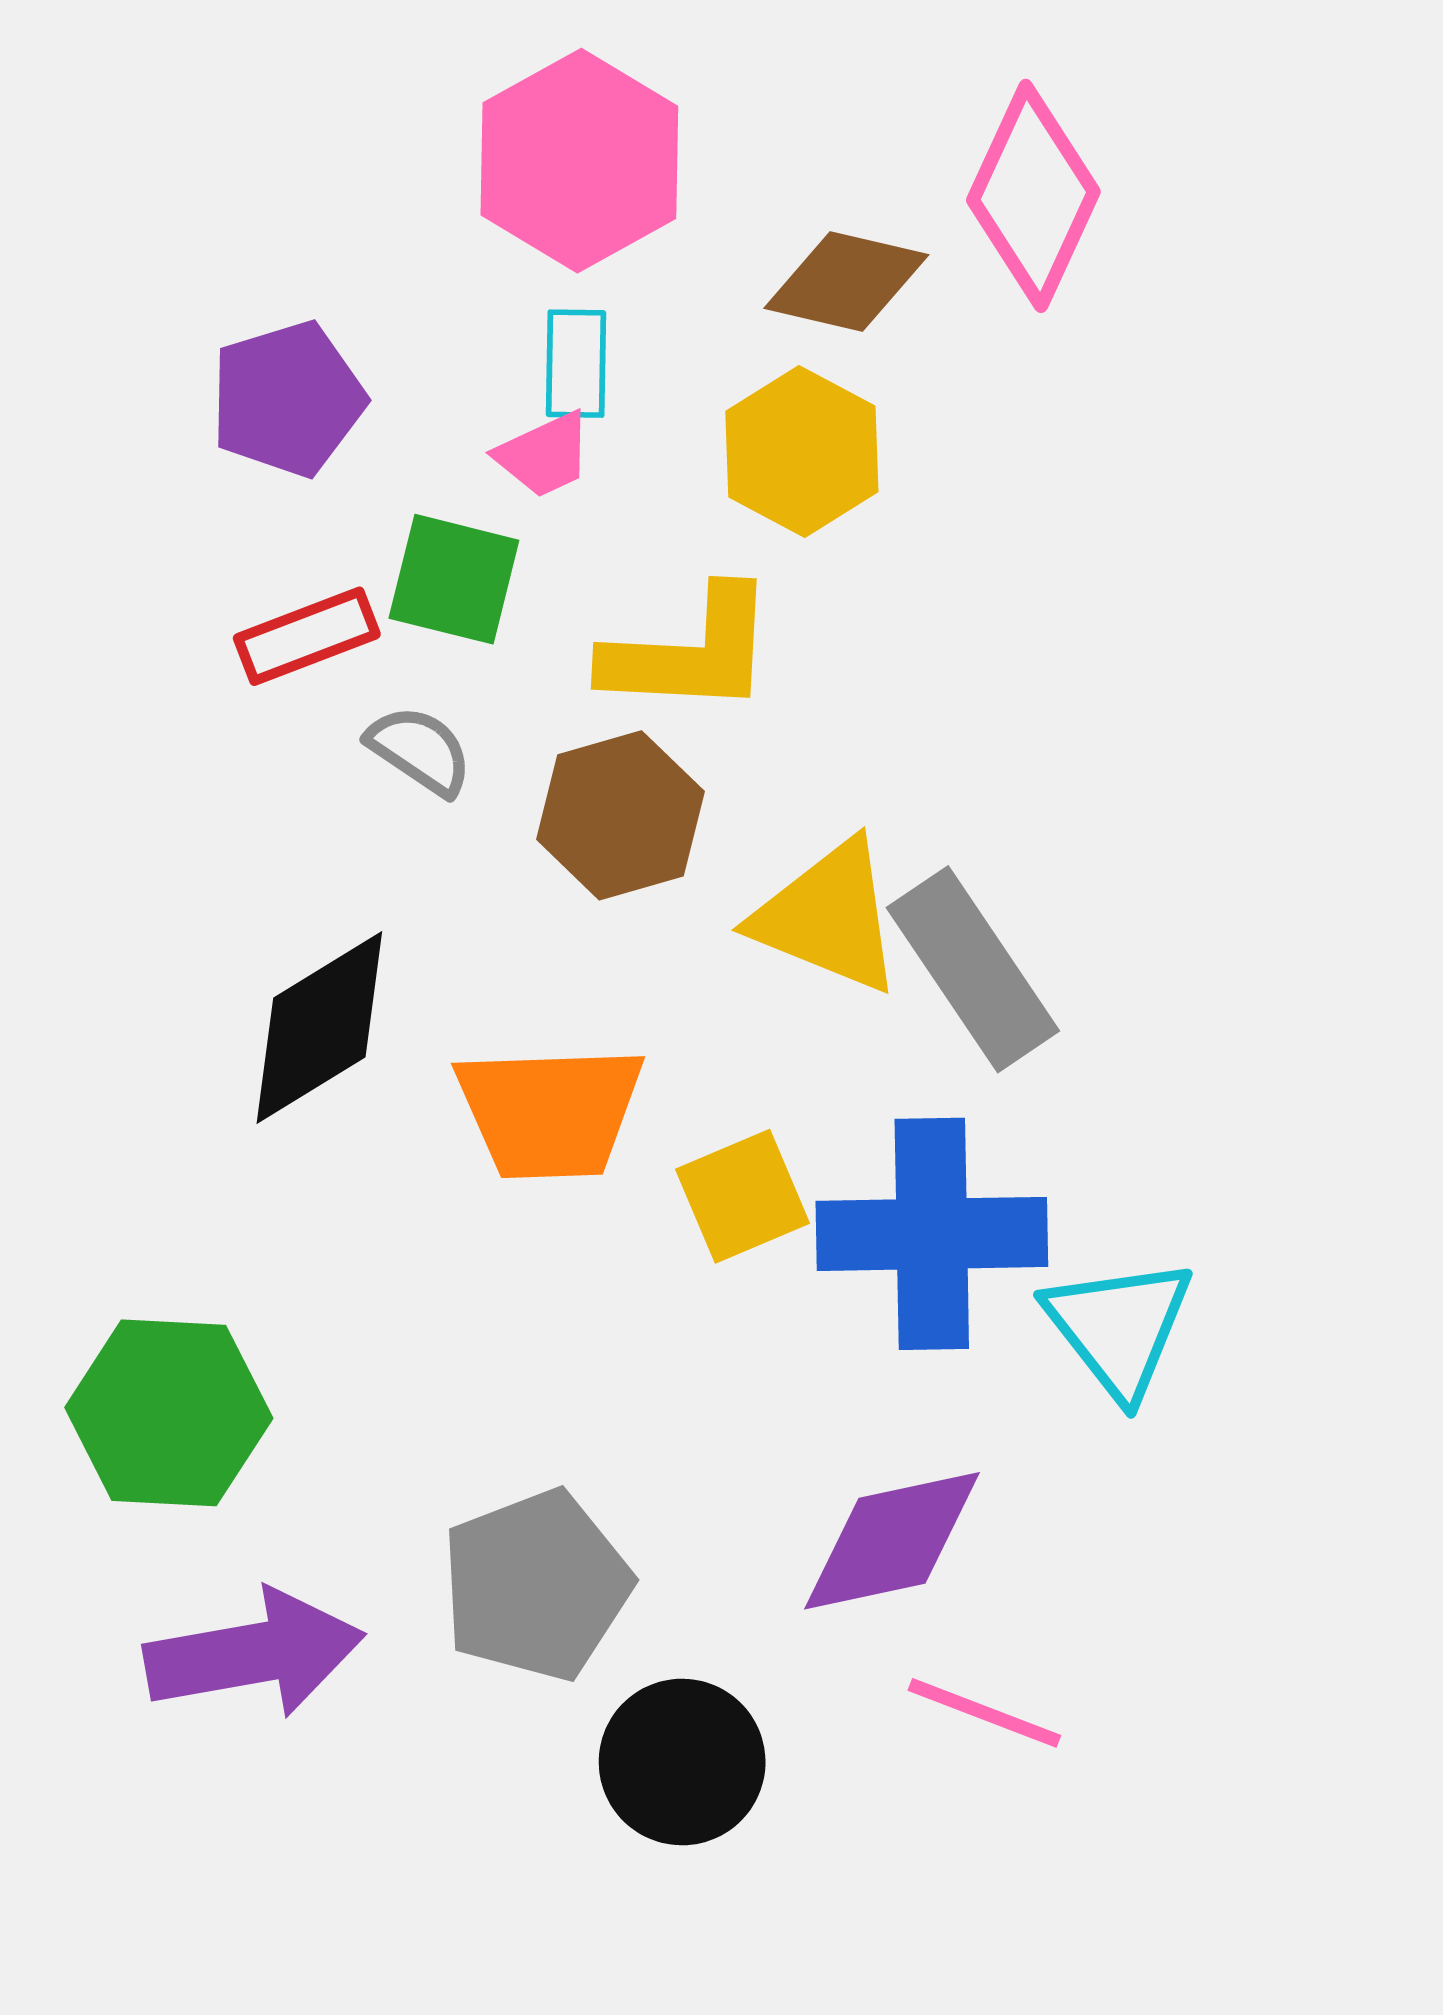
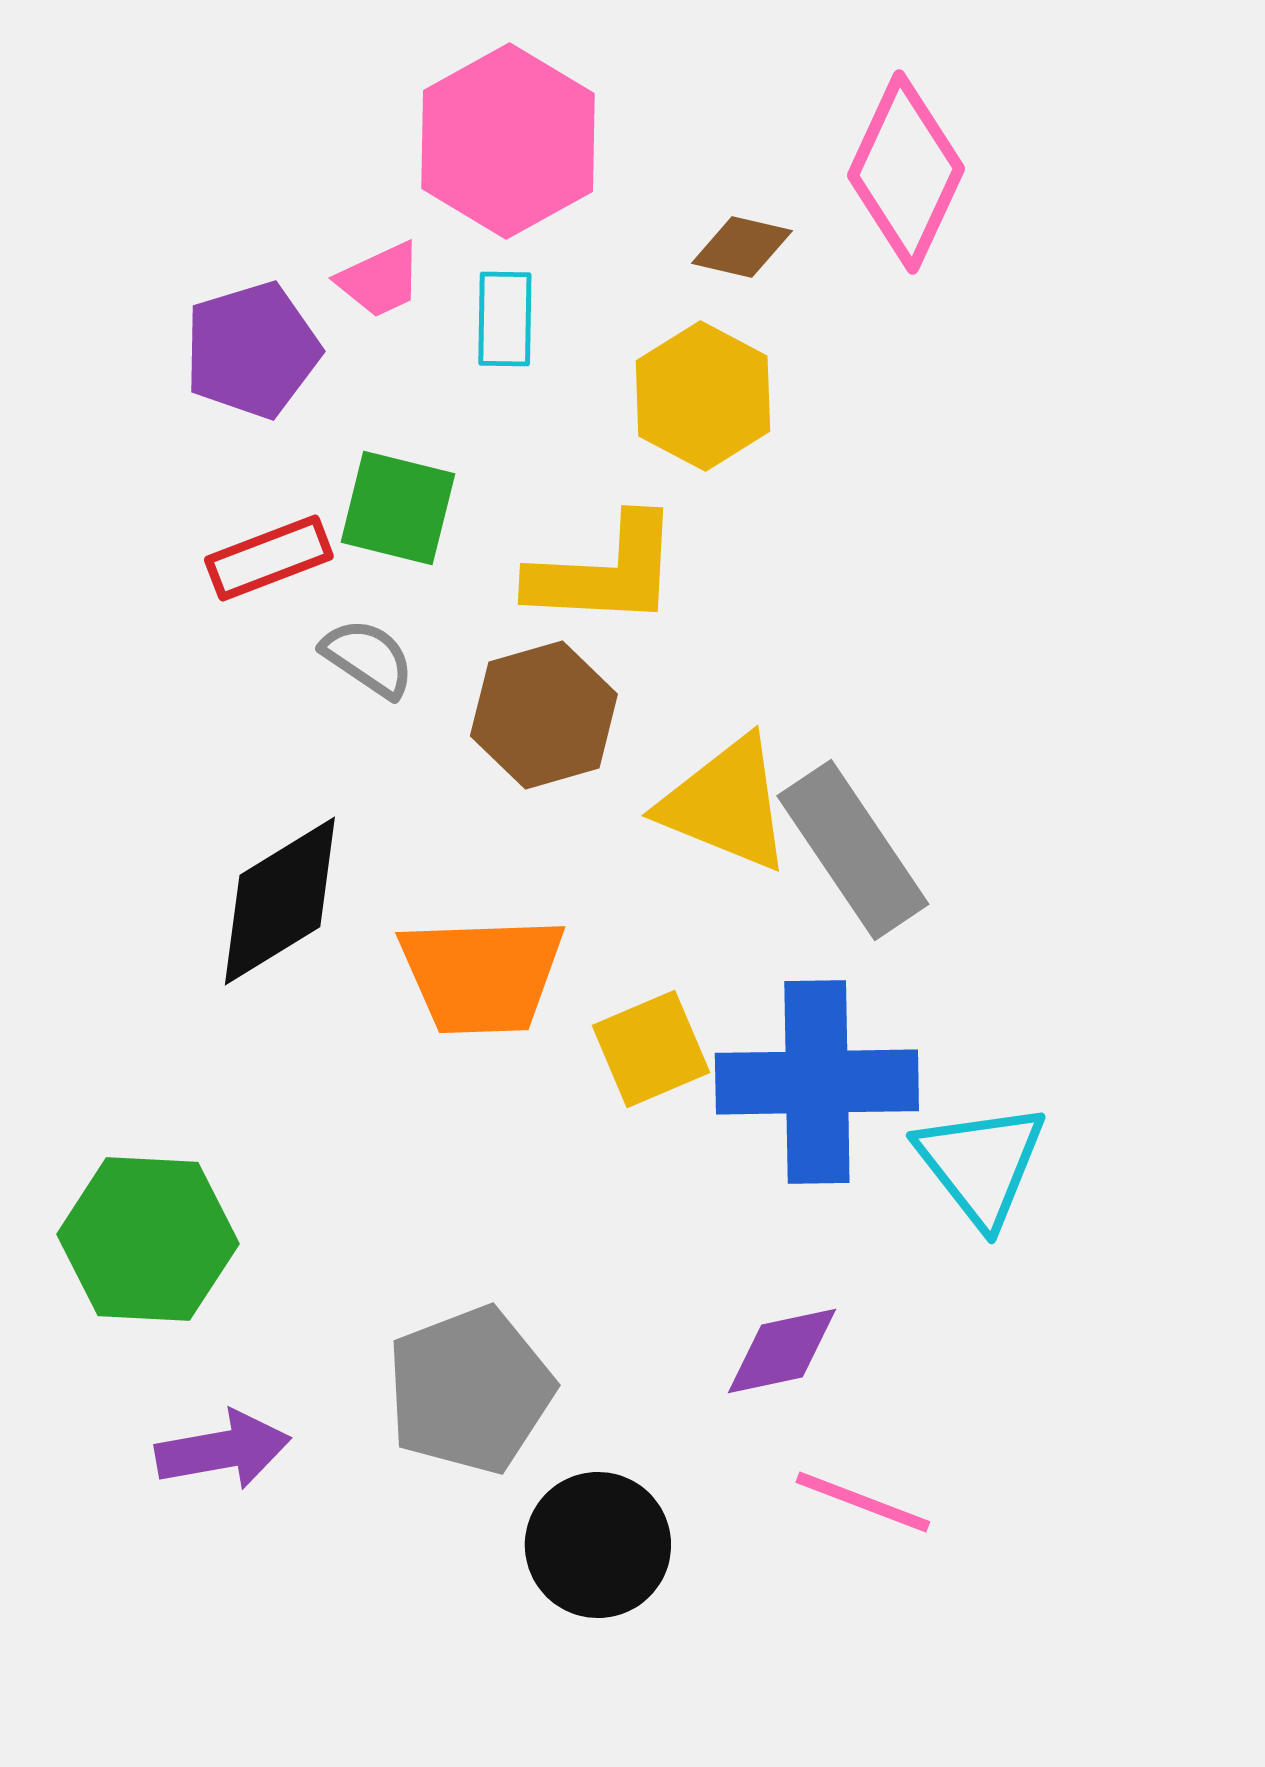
brown diamond: (846, 282) -> (742, 247), size x0.7
pink trapezoid: (544, 455) -> (380, 280), moved
purple diamond: (892, 1541) -> (782, 1351), size x0.7
purple arrow: (254, 1654) -> (223, 1450), size x0.7

